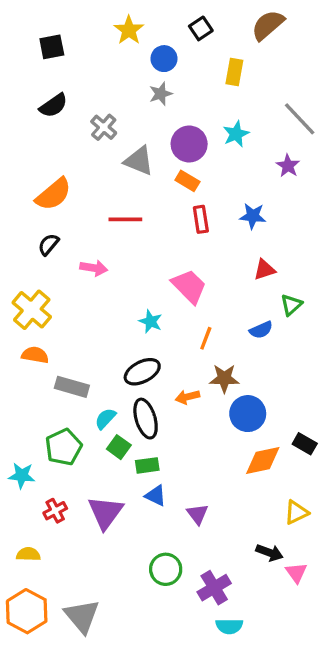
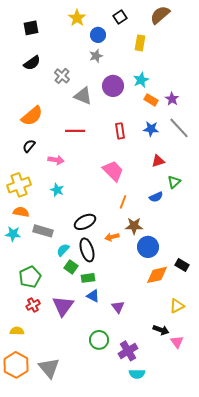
gray line: (300, 119) -> (179, 128), moved
orange rectangle: (187, 181) -> (151, 100), moved
yellow cross: (32, 310) -> (19, 185), turned 30
cyan star: (151, 321) -> (57, 190), moved
green pentagon: (64, 447) -> (30, 277), moved
cyan star: (22, 476) -> (13, 234), moved

